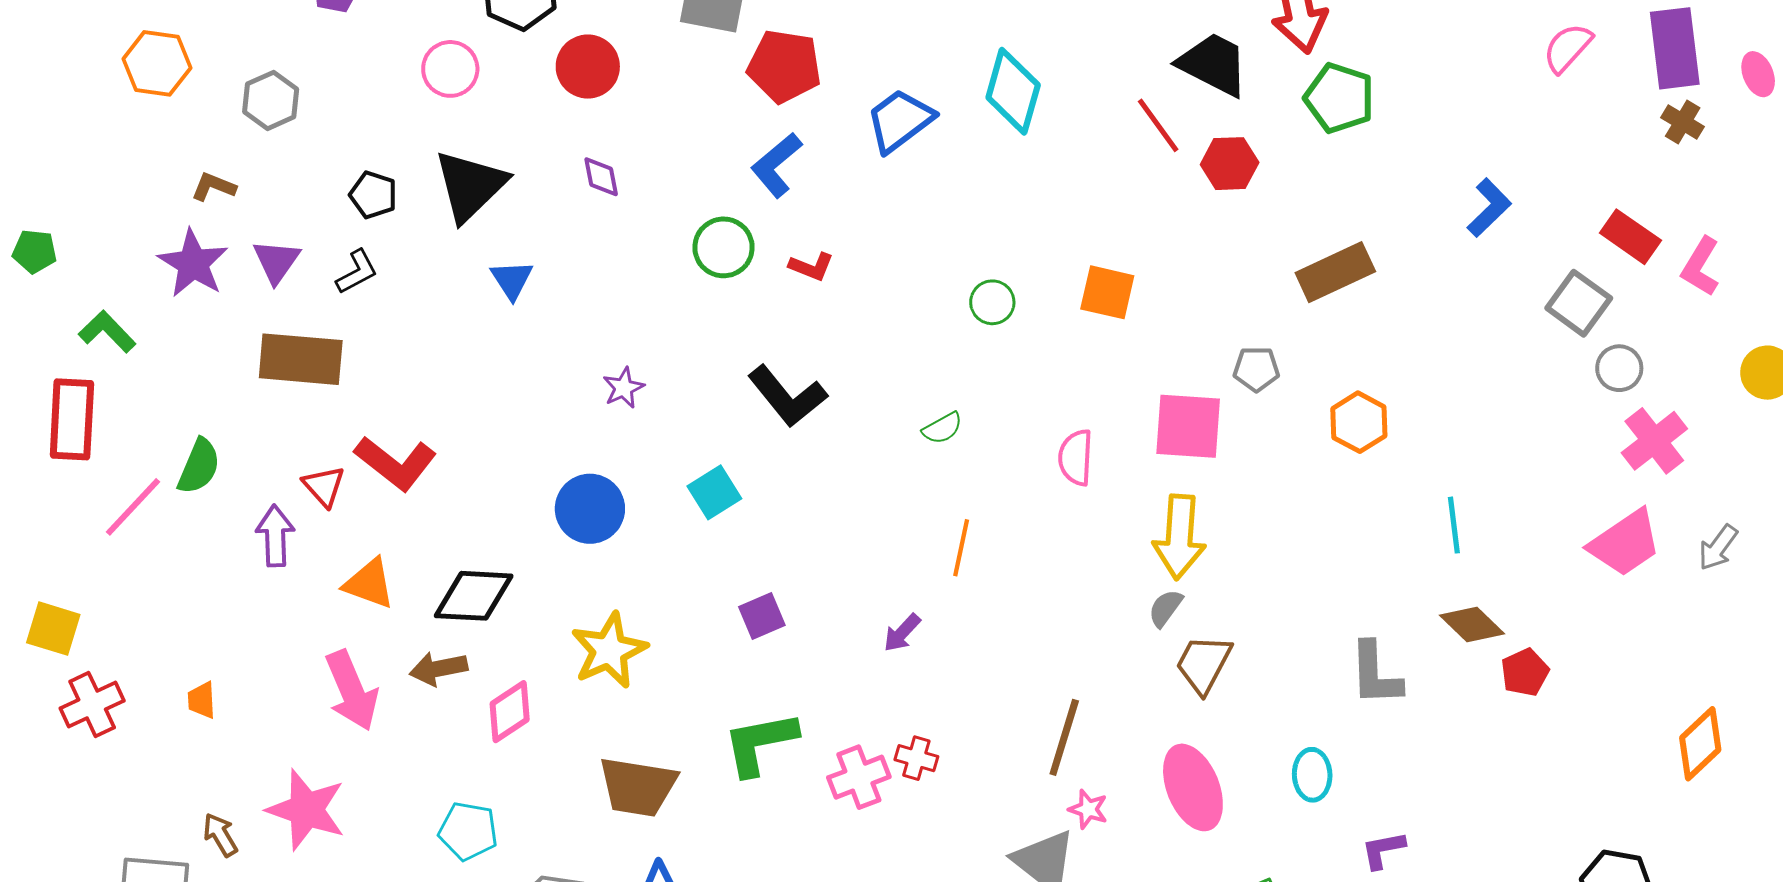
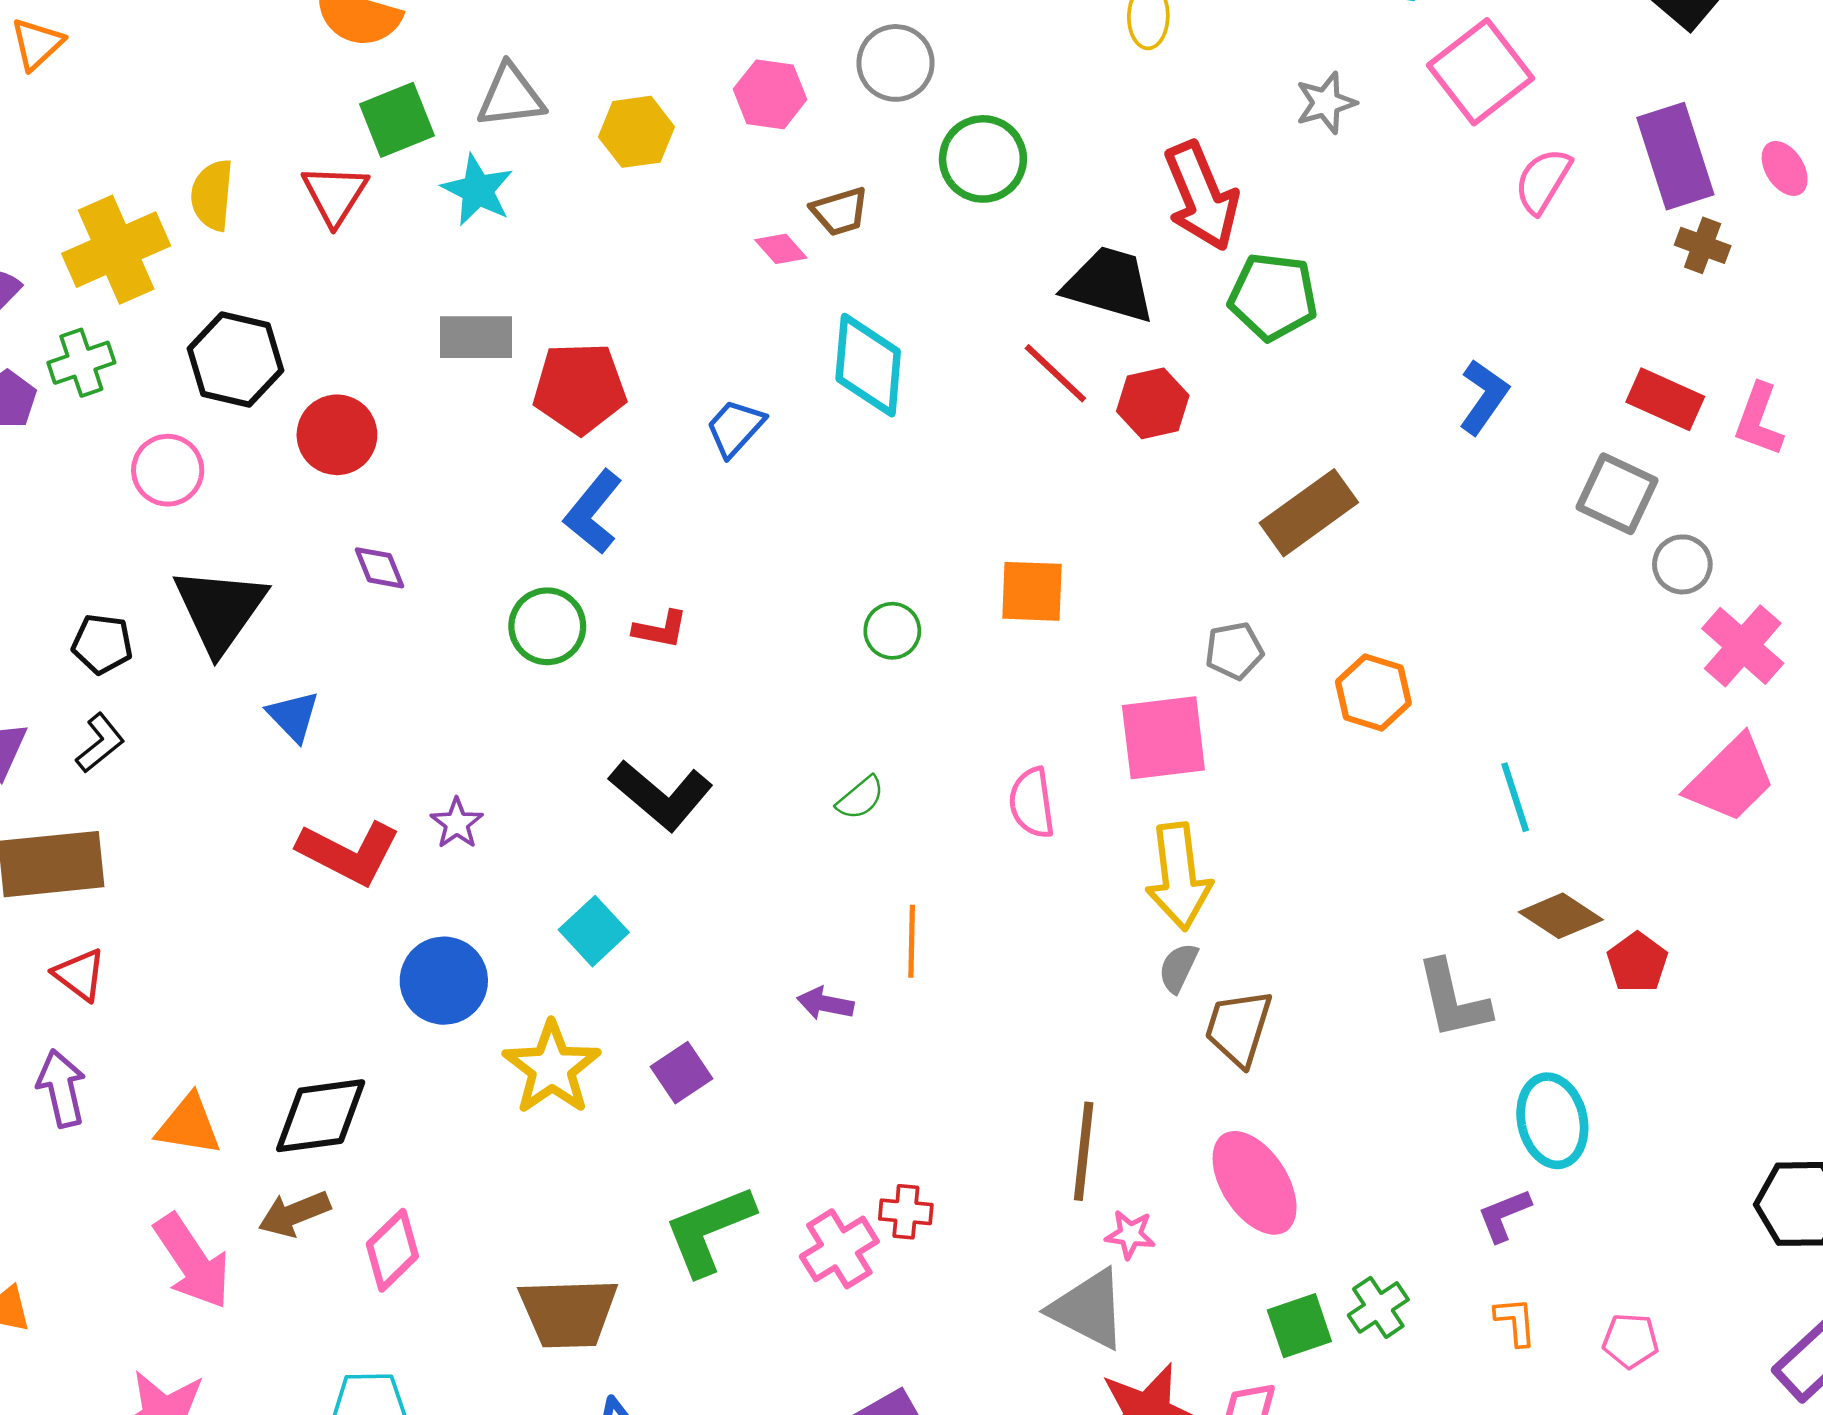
blue trapezoid: (900, 120) -> (735, 428), size x0.7
red L-shape: (396, 463) -> (349, 853), moved
red triangle: (324, 486) -> (80, 975), moved
purple arrow: (902, 633) -> (825, 1004), moved, turned 69
yellow star: (609, 650) -> (552, 1068), moved
cyan ellipse: (1312, 775) -> (1552, 1121), moved, size x1.4

